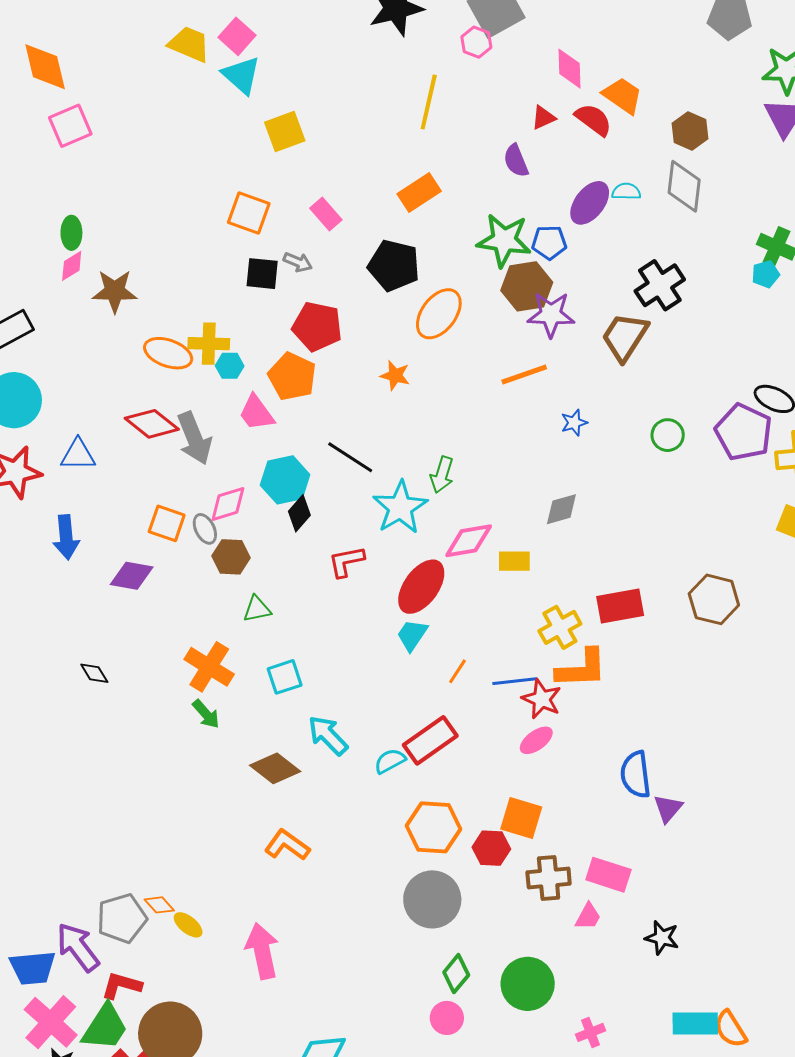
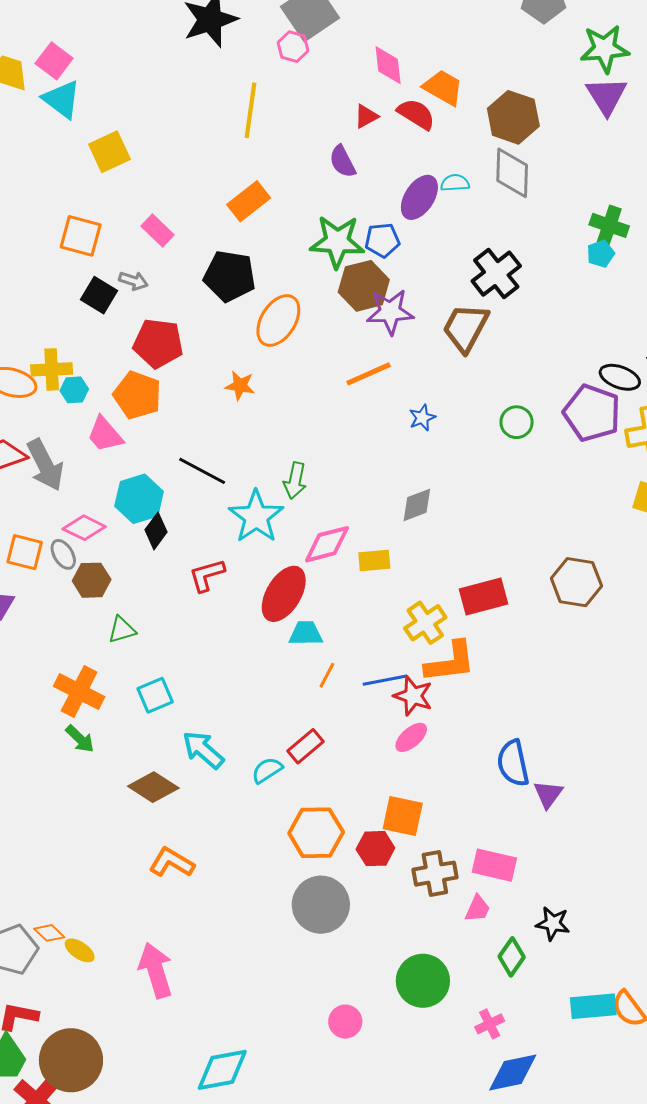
brown hexagon: (690, 131) -> (513, 117), size x1.4
black square: (262, 274) -> (99, 295), turned 30
pink diamond: (228, 504) -> (84, 528), turned 48
cyan trapezoid: (412, 635) -> (306, 633), moved, turned 60
red rectangle: (430, 740) -> (305, 746), size x0.7
green diamond: (456, 974) -> (512, 957), moved

